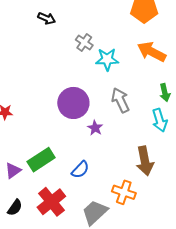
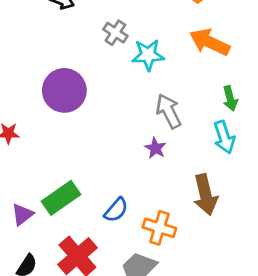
purple circle: (73, 103) -> (64, 90), moved
purple star: (95, 128) -> (155, 148), moved
orange cross: (124, 192) -> (159, 228), moved

